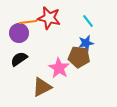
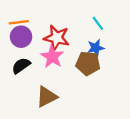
red star: (49, 18) -> (57, 38), moved
orange line: (28, 22) -> (19, 22), moved
pink star: (59, 68) -> (52, 57), moved

